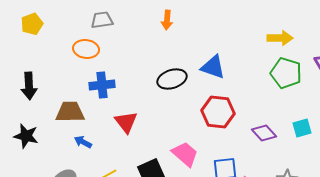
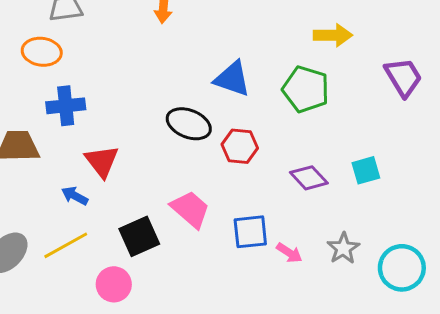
green pentagon: (286, 73) -> (306, 89), moved
black ellipse: (172, 79) -> (189, 124), moved, turned 40
red hexagon: (218, 112) -> (240, 146), size x0.7
blue arrow: (83, 142) -> (75, 196), moved

